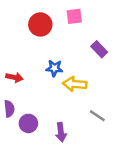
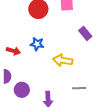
blue star: (54, 68) -> (37, 44), moved
gray line: (97, 116) -> (79, 88), turned -40

